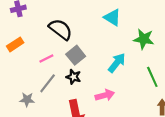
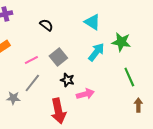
black semicircle: (61, 29) -> (46, 25), moved, size x0.6
cyan arrow: (117, 63) -> (96, 52), moved
black star: (73, 77) -> (67, 80), moved

